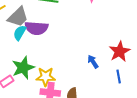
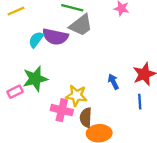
gray trapezoid: (18, 17) -> (81, 25), moved
yellow star: (46, 77) -> (76, 96), moved

